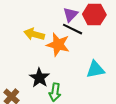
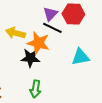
cyan triangle: (95, 69) -> (80, 57), moved
black star: (39, 78) -> (30, 58), moved, turned -30

